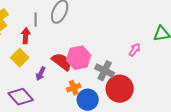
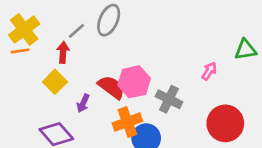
gray line: (36, 20) -> (76, 31), turned 48
orange cross: (74, 88) -> (127, 122), size x1.5
red circle: (120, 89) -> (225, 123), moved

